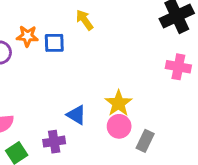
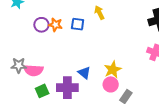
orange star: (27, 36) -> (55, 25), moved
purple cross: (54, 142) -> (67, 88), size x1.5

